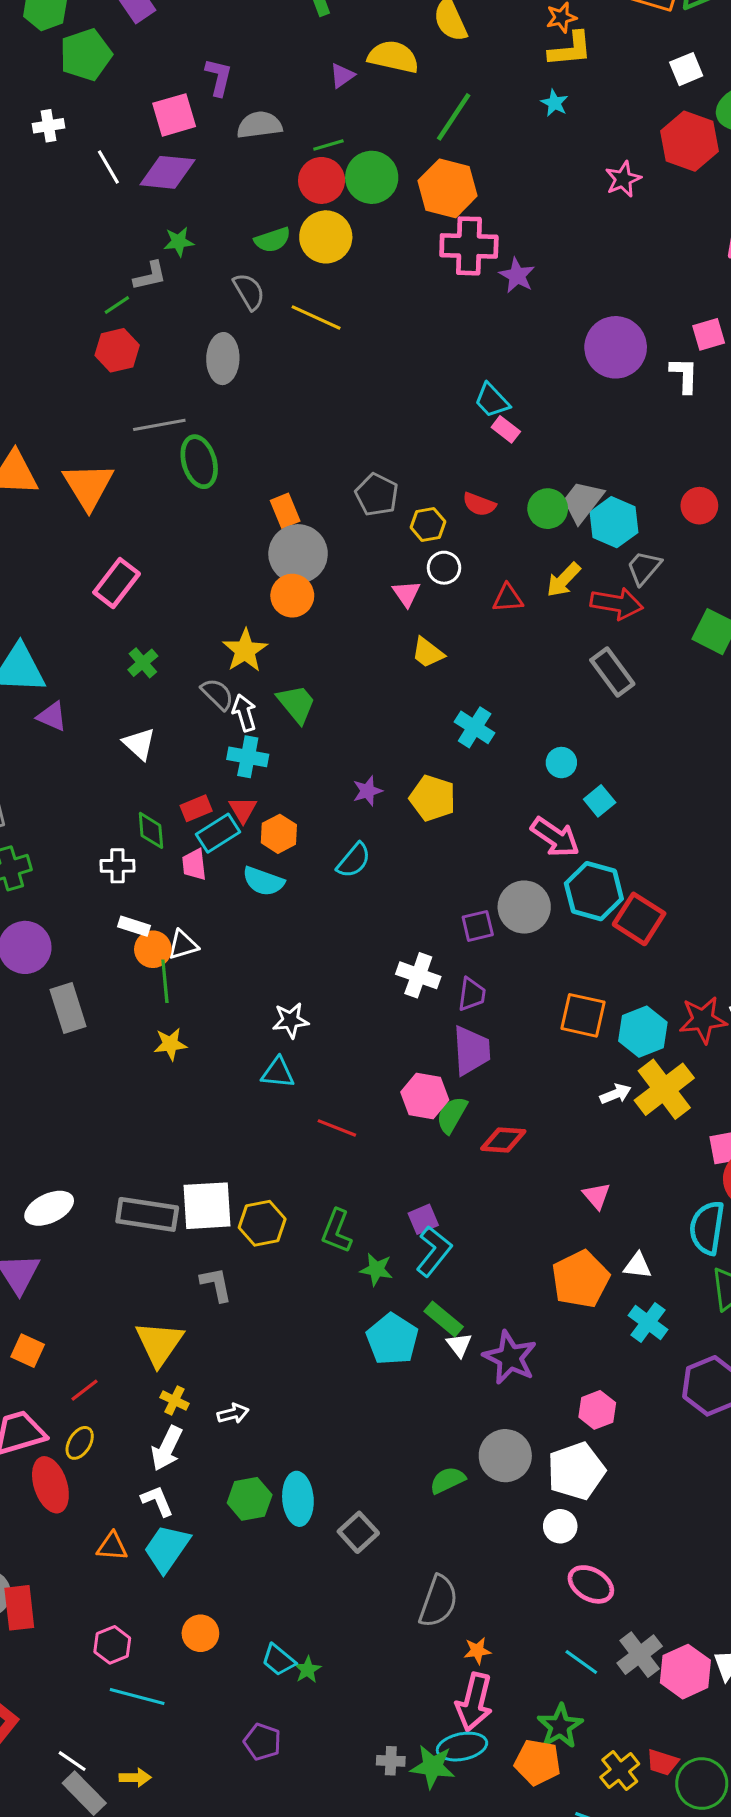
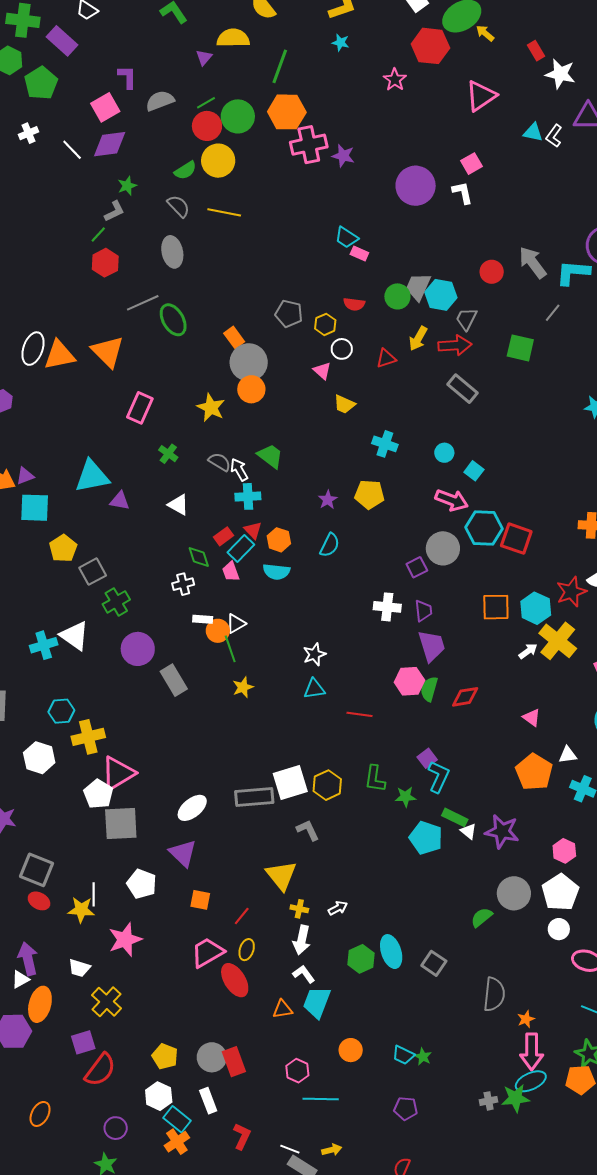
yellow star: (245, 650) -> (211, 408), moved

